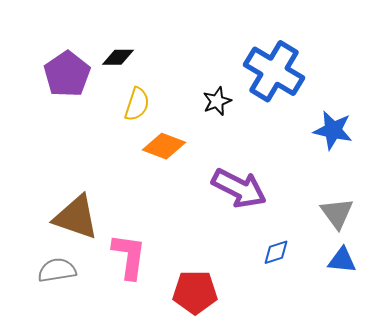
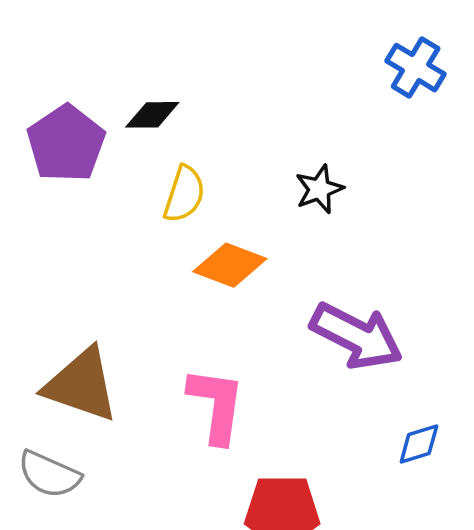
blue cross: (274, 71) -> (416, 68), moved, size x0.6
pink L-shape: (129, 256) -> (216, 405), moved
gray semicircle: (57, 270) -> (49, 474), turned -147

